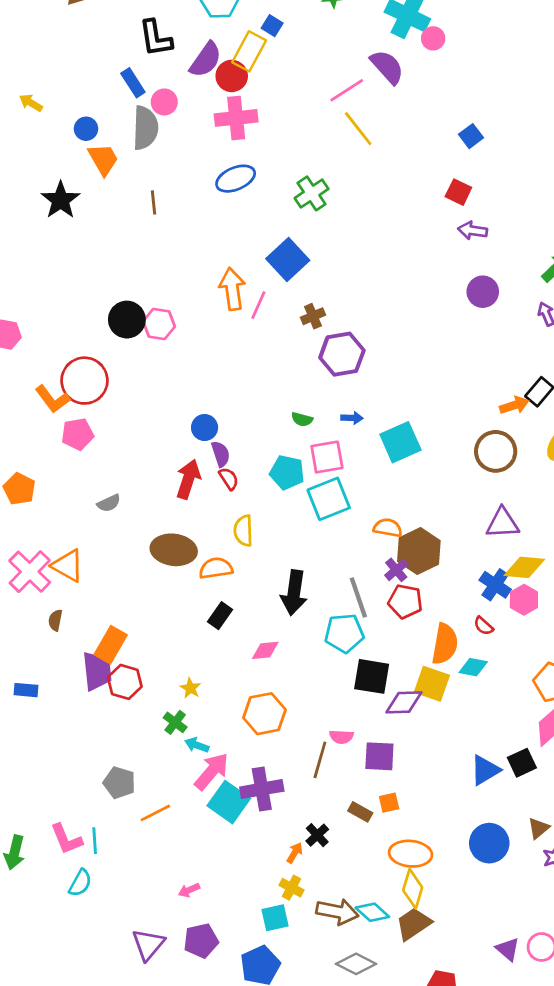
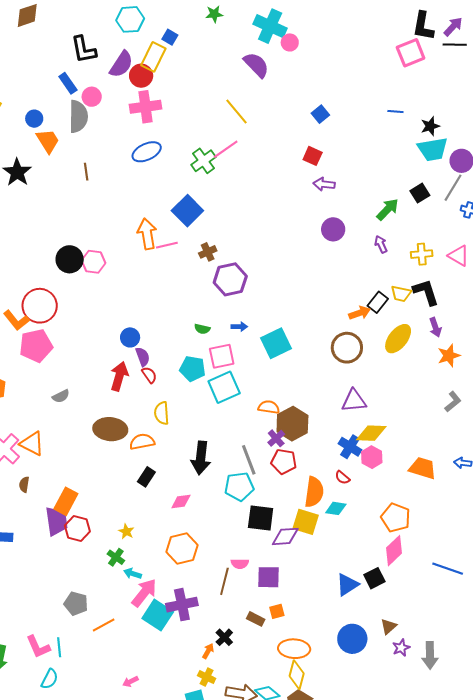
pink line: (347, 90) -> (226, 149), moved
pink line: (258, 305) -> (167, 245), turned 55
pink pentagon: (78, 434) -> (36, 346), size x1.4

